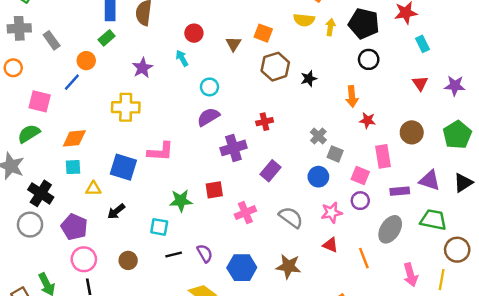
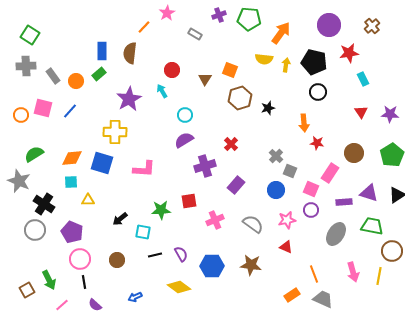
orange circle: (86, 61) -> (76, 81), moved
orange circle: (13, 68) -> (21, 115), moved
purple star: (142, 68) -> (129, 99), size x1.4
pink square: (40, 101) -> (43, 108), moved
red cross: (265, 122) -> (231, 144), turned -32
pink rectangle: (383, 156) -> (330, 173), turned 42
blue square: (123, 167) -> (102, 163), moved
black arrow: (116, 211) -> (120, 219), moved
orange line: (364, 258) -> (314, 274), moved

